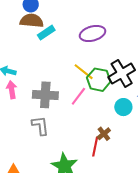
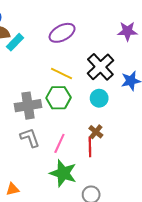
green hexagon: (99, 80) -> (58, 98), moved
pink line: (78, 96) -> (59, 143), moved
cyan circle: (123, 107) -> (99, 98), moved

